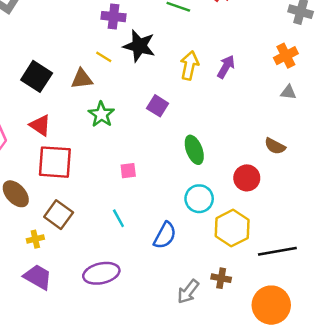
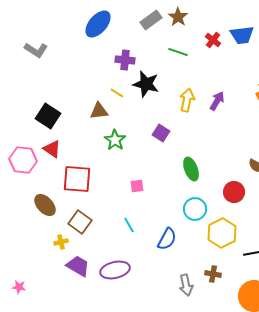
black square: (37, 76) -> (48, 116), moved
red triangle: (40, 125) -> (52, 149), moved
purple trapezoid: (38, 277) -> (78, 266), moved
gray arrow: (188, 292) -> (186, 285), turned -50

